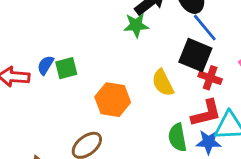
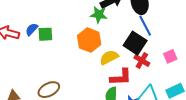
yellow semicircle: (163, 83) -> (109, 57), turned 78
orange hexagon: (113, 100) -> (89, 40), moved
red L-shape: (206, 113) -> (121, 77), moved

